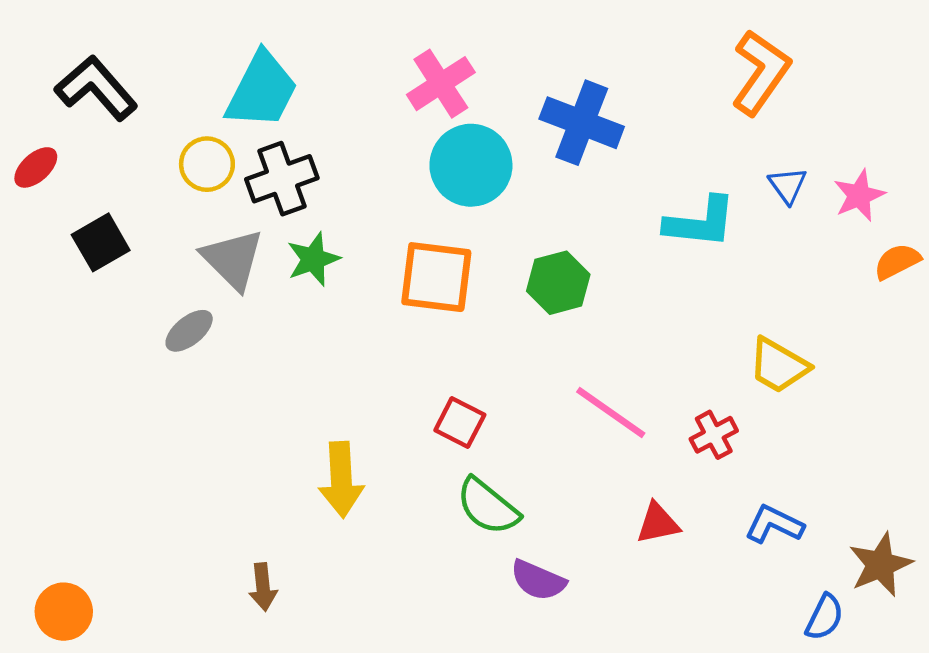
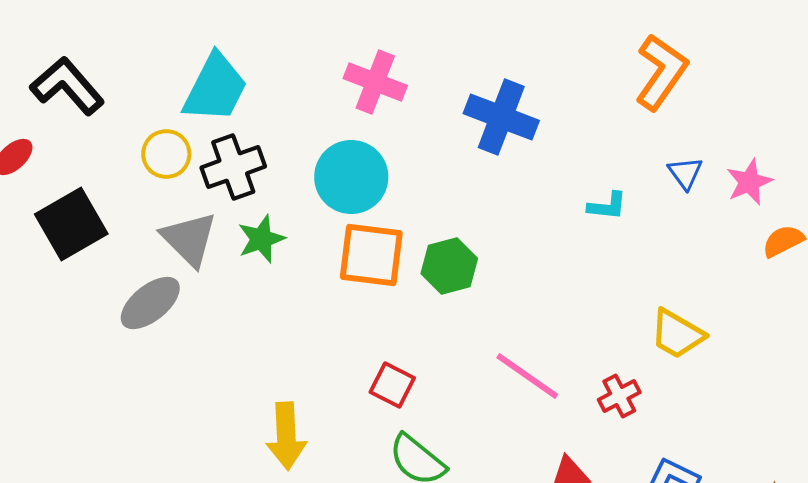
pink cross: (441, 84) -> (375, 82), turned -36
cyan circle: (471, 165) -> (351, 177), moved
cyan L-shape: (700, 222) -> (607, 206), size x0.6
black square: (101, 242) -> (71, 224), size x1.4
green hexagon: (558, 283) -> (449, 266), moved
gray ellipse: (189, 331) -> (150, 303), size x1.4

